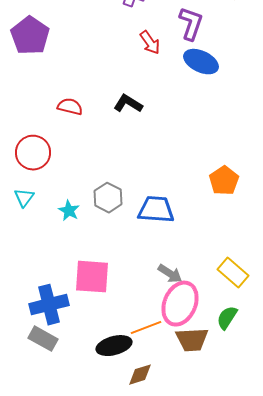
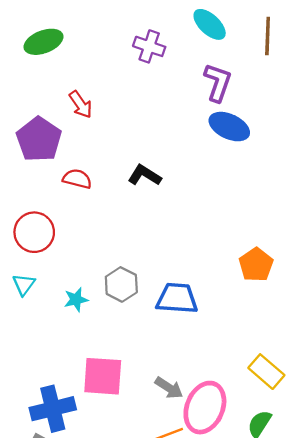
purple pentagon: (30, 36) -> (39, 139), moved
red arrow: (150, 43) -> (81, 104), moved
cyan star: (69, 211) -> (76, 300), turned 30
gray arrow: (170, 274) -> (169, 388), moved

